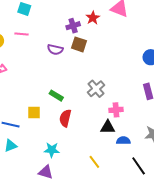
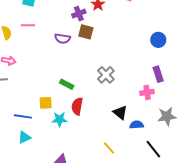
pink cross: (116, 110) -> (147, 92), moved
black triangle: (108, 127) -> (120, 113), turned 42
cyan star: (52, 150) -> (60, 119), moved

